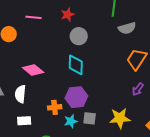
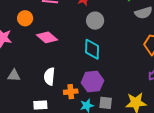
pink diamond: (33, 70) -> (47, 37), moved
white semicircle: (20, 94) -> (49, 76), moved

